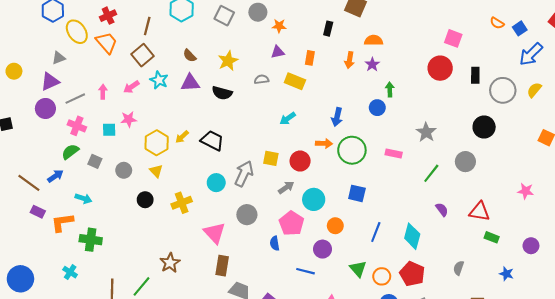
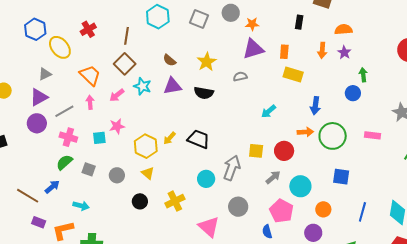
orange trapezoid: (107, 43) -> (90, 75), moved
purple triangle: (278, 52) -> (253, 49), size x1.6
yellow rectangle: (295, 81) -> (293, 74), moved

